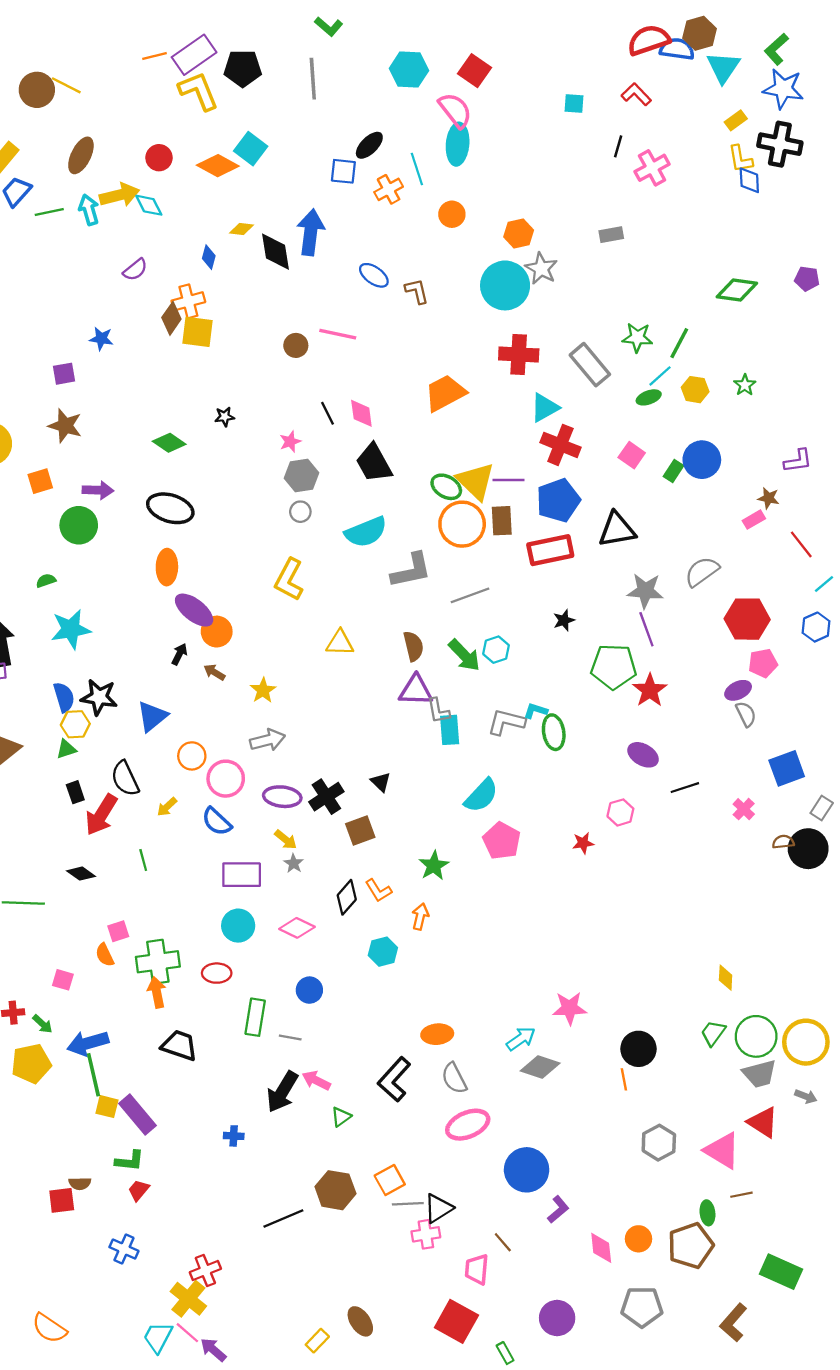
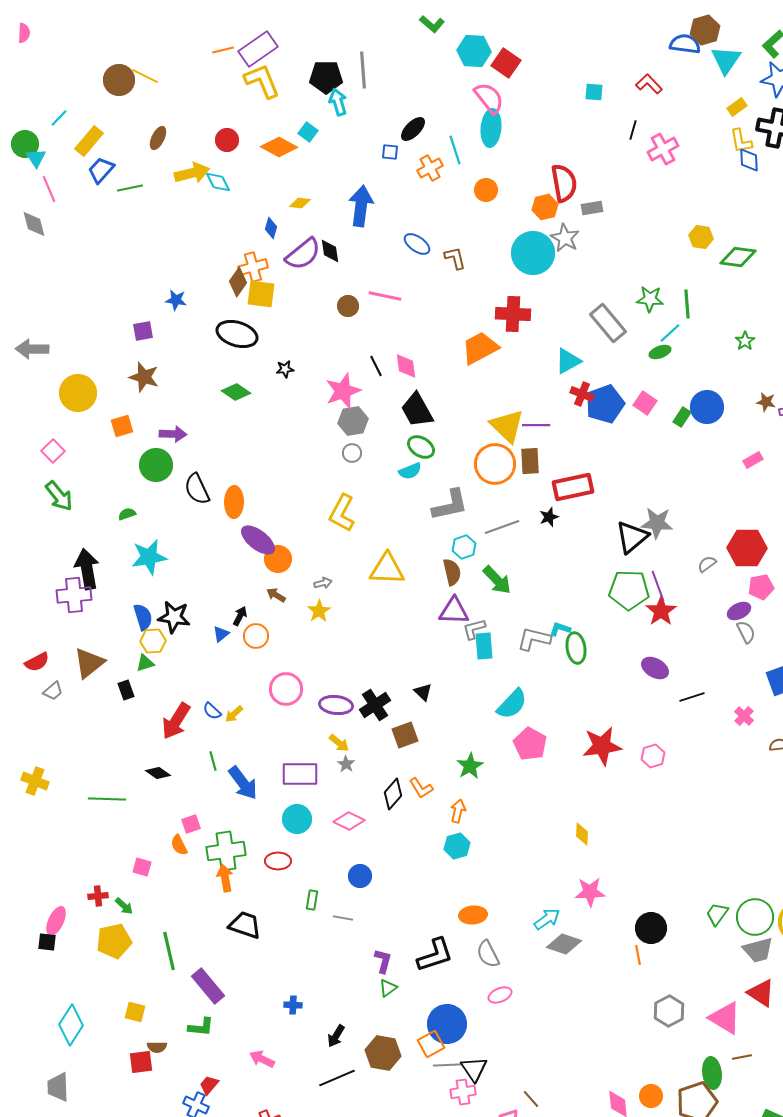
green L-shape: (329, 27) -> (432, 24), moved
red semicircle: (649, 40) -> (564, 183), moved, turned 99
black pentagon: (243, 68) -> (326, 77), moved
cyan hexagon: (409, 69) -> (474, 51), moved
cyan square: (251, 149) -> (308, 132), size x0.7
brown ellipse: (81, 155) -> (158, 138), size x0.7
blue square: (343, 171) -> (390, 152), size x0.7
cyan arrow: (89, 210) -> (338, 102), moved
gray rectangle: (611, 235) -> (592, 208), moved
black diamond: (275, 252) -> (330, 251), moved, size x0.7
purple semicircle: (135, 270) -> (303, 254), moved, size x1.6
green line: (679, 343) -> (687, 304), turned -32
red cross: (519, 354) -> (513, 314), moved
yellow hexagon: (695, 390) -> (701, 237), moved
pink star: (290, 442) -> (343, 391), size x1.8
red cross: (560, 445) -> (582, 394), size x0.7
green ellipse: (446, 487) -> (421, 447), moved
brown star: (769, 498) -> (766, 402), moved
blue pentagon: (558, 500) -> (605, 404), moved
black ellipse: (170, 508) -> (237, 334), moved
black triangle: (617, 530) -> (632, 537), moved, turned -30
cyan semicircle: (366, 532) -> (410, 471), size x0.6
gray semicircle: (702, 572) -> (707, 564), moved, size x0.6
black star: (564, 620) -> (549, 517), moved
purple line: (646, 629) -> (658, 586), moved
yellow triangle: (340, 643) -> (387, 569), size x1.4
cyan hexagon: (496, 650) -> (464, 547), moved
black arrow: (179, 654) -> (240, 616), moved
gray L-shape: (438, 711) -> (474, 629), turned 85
blue triangle: (152, 716) -> (221, 634), size x0.6
gray arrow: (268, 740) -> (323, 583), moved, size x0.6
orange circle: (192, 756) -> (256, 636), moved
black semicircle: (125, 779) -> (197, 489), moved
black rectangle: (75, 792) -> (126, 690), moved
pink hexagon: (620, 812) -> (653, 756), moved
blue semicircle: (217, 822) -> (212, 711), moved, size x0.7
red star: (583, 843) -> (602, 746), size x2.0
cyan hexagon: (383, 952) -> (457, 846), moved
yellow diamond: (726, 978) -> (582, 834), moved
green rectangle: (255, 1017) -> (312, 900), size x0.6
blue arrow: (88, 1043) -> (243, 783), moved, turned -111
black L-shape: (394, 1079) -> (435, 955), turned -150
pink arrow: (316, 1081) -> (262, 1059), moved
black arrow: (282, 1092) -> (336, 1036), moved, size x0.6
yellow square: (107, 1107) -> (135, 1012), moved
pink ellipse: (468, 1125) -> (500, 995), size x0.6
blue circle: (527, 1170) -> (447, 1024), moved
red trapezoid: (139, 1190) -> (209, 1085), moved
black triangle: (438, 1208) -> (474, 1069), turned -32
purple L-shape: (558, 1209) -> (383, 961), moved, turned -35
green ellipse: (707, 1213) -> (712, 1073), size x1.4

